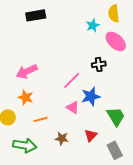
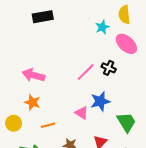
black cross: (99, 64) -> (109, 68), turned 32
pink arrow: (27, 71) -> (33, 75), turned 40
pink line: (72, 80) -> (86, 72), moved

